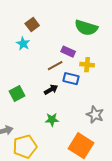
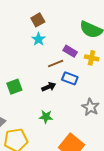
cyan star: (23, 44) -> (38, 39), moved
yellow cross: (87, 65) -> (92, 58), moved
gray star: (95, 115) -> (90, 107), moved

